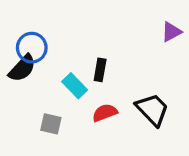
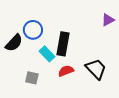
blue circle: (32, 48) -> (33, 30), moved
black rectangle: (100, 70) -> (63, 44), size x1.6

